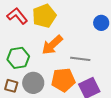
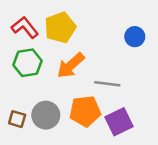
green hexagon: (18, 58) -> (27, 63), moved

